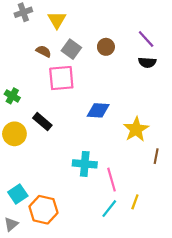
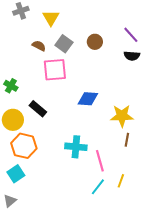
yellow star: (136, 129) -> (122, 116), turned 30
brown line: (156, 156) -> (127, 140), moved
orange hexagon: (43, 210) -> (24, 146), moved

